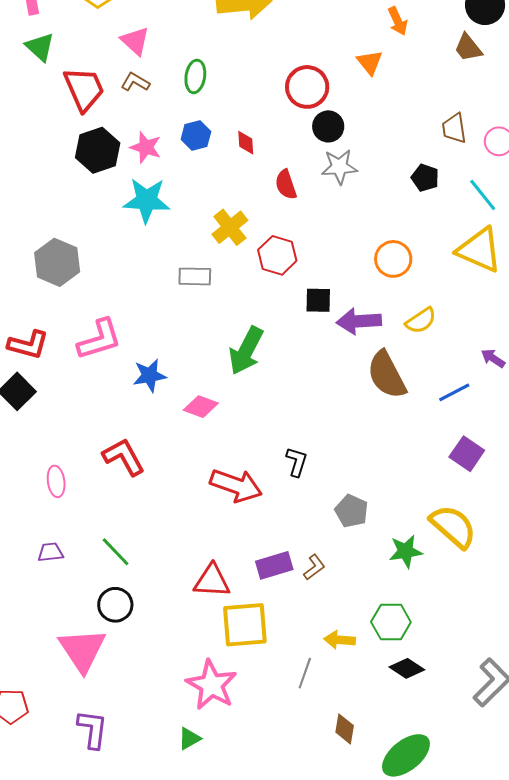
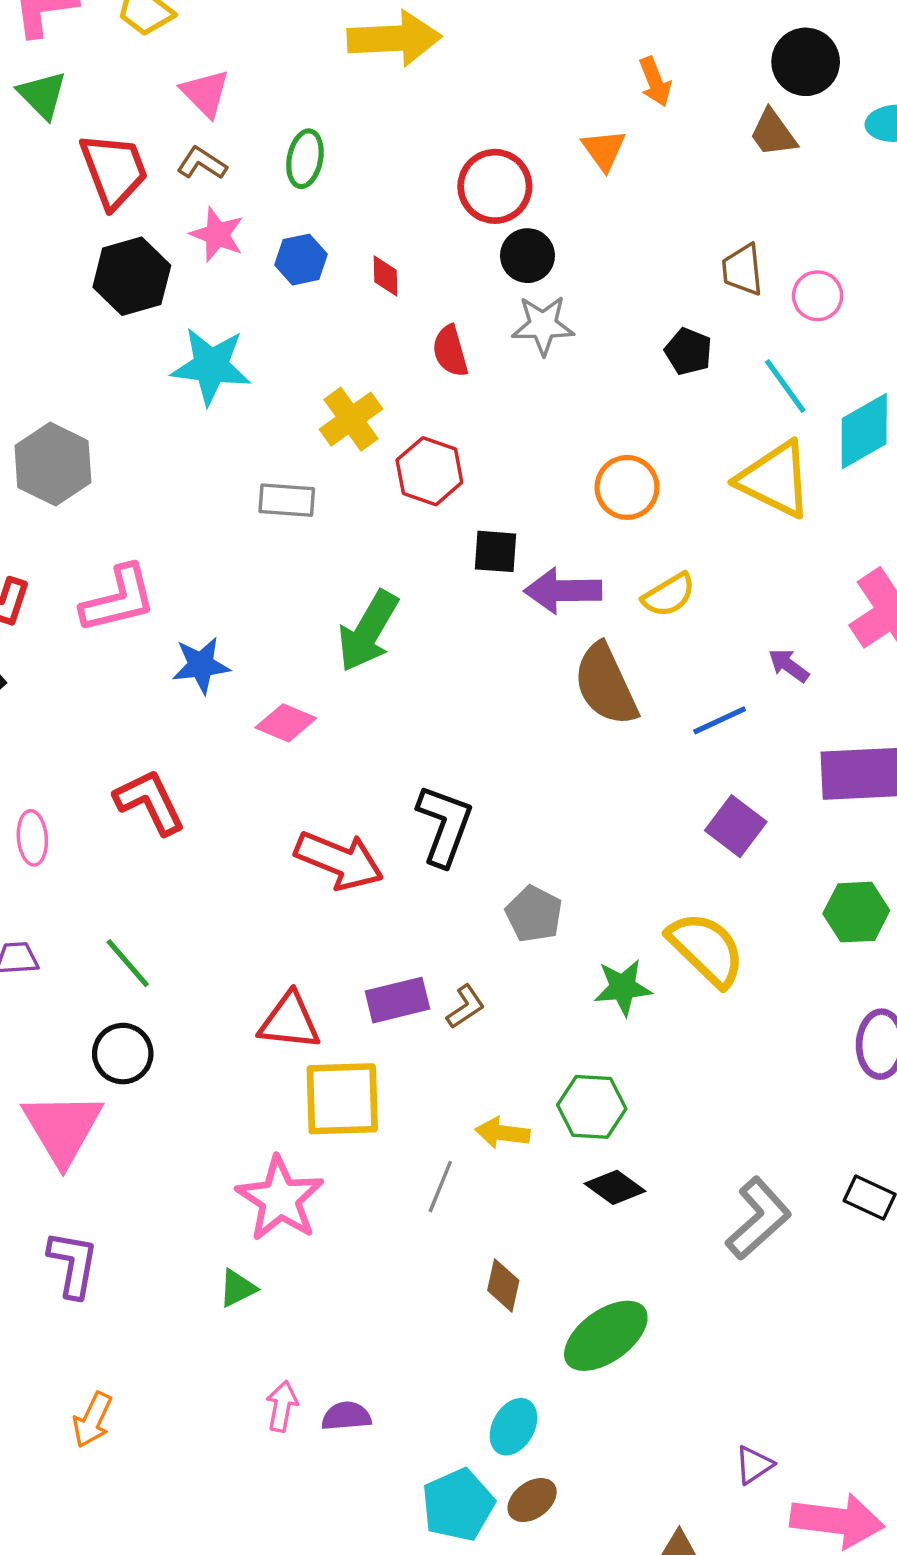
pink star: (146, 147) -> (217, 235), moved
black L-shape: (297, 462) -> (445, 825), size x1.6

